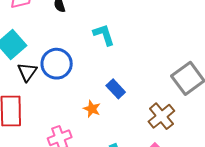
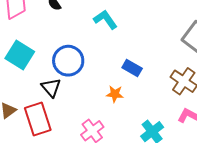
black triangle: (27, 72) -> (51, 88), moved

